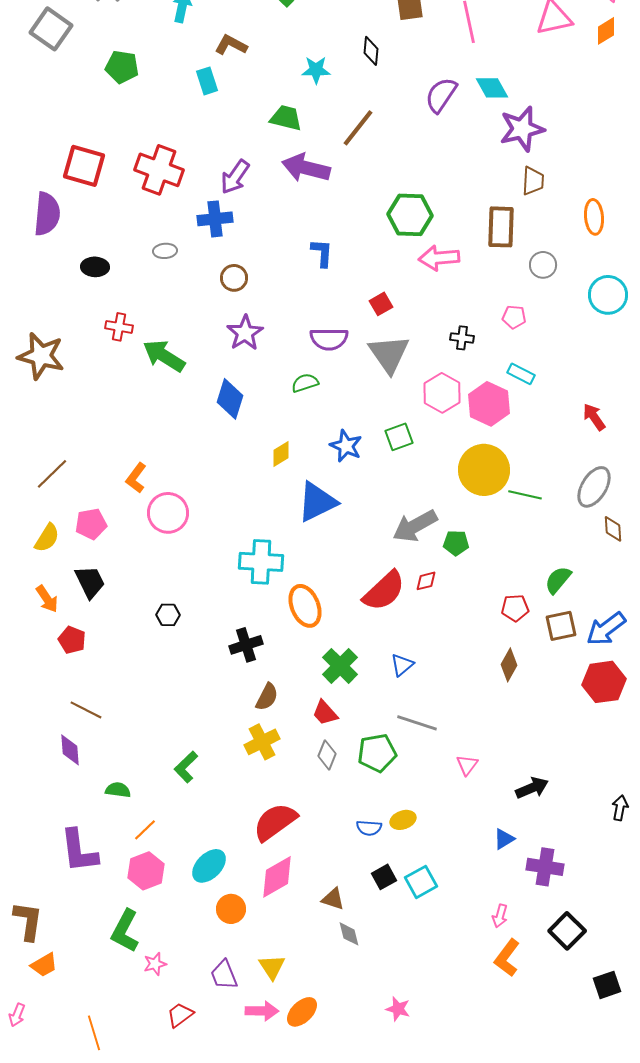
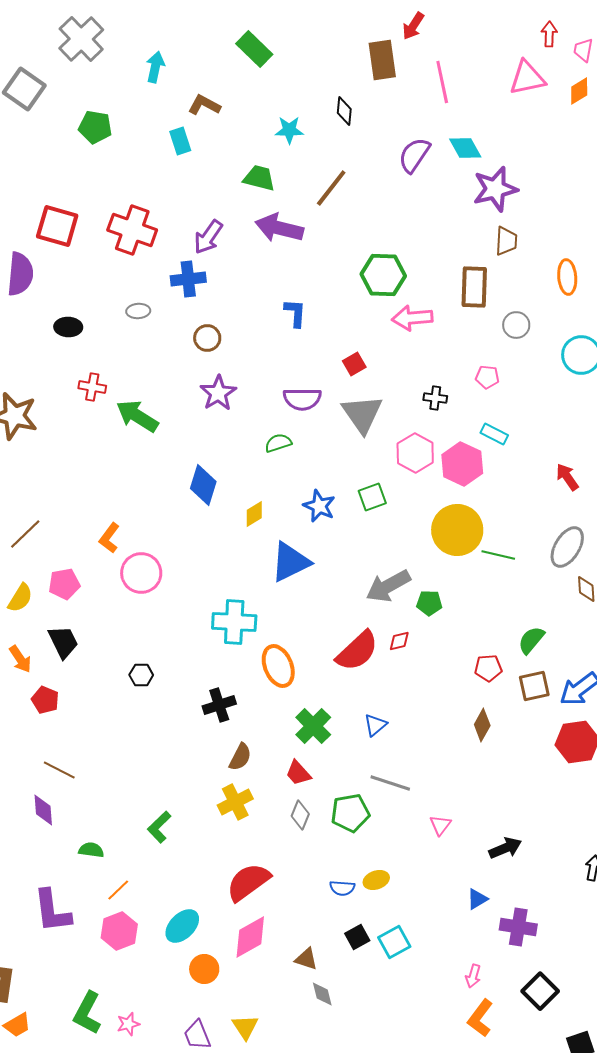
blue diamond: (230, 399) -> (203, 485), moved
green L-shape: (125, 931) -> (87, 1013), moved

